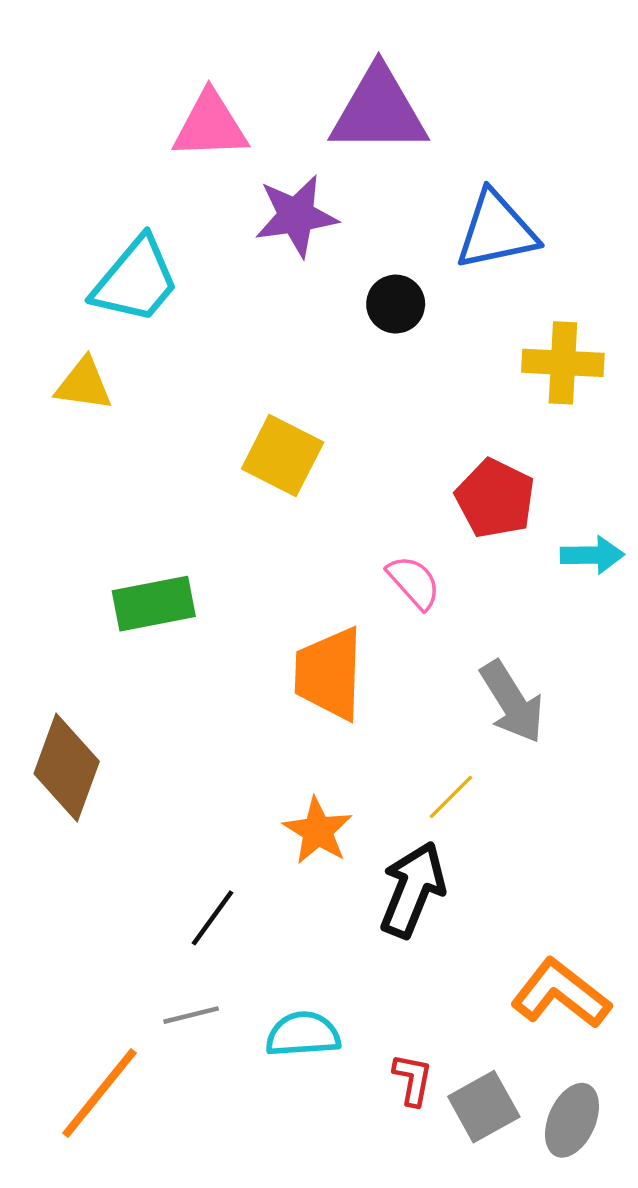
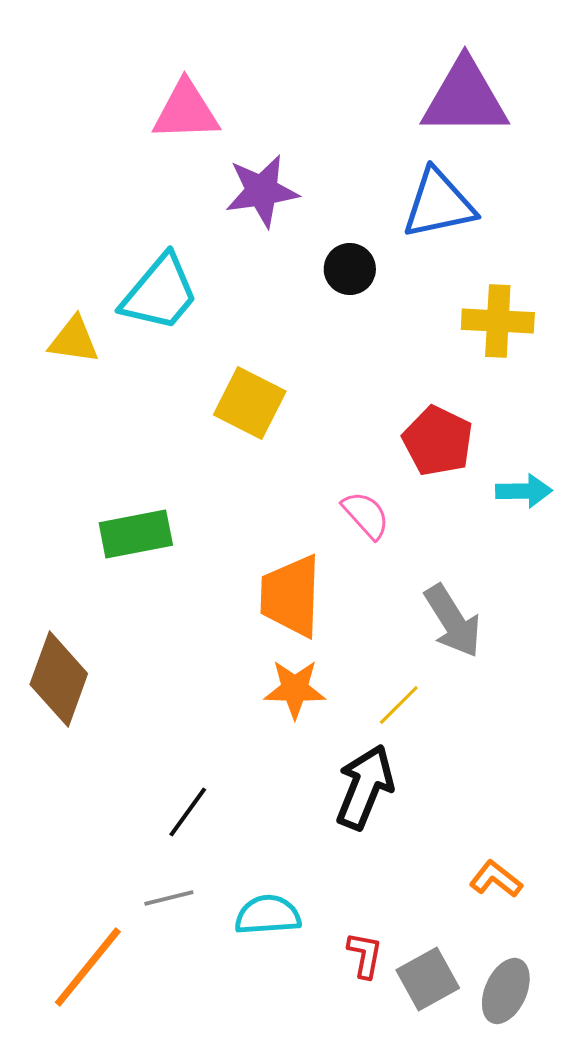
purple triangle: (379, 111) -> (465, 98), moved
cyan trapezoid: (136, 280) -> (160, 293), moved
orange star: (318, 831) -> (295, 689), moved, turned -30
orange L-shape: (561, 994) -> (496, 879), size x0.6

